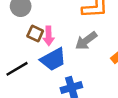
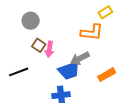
blue trapezoid: (53, 59) -> (69, 71), moved

